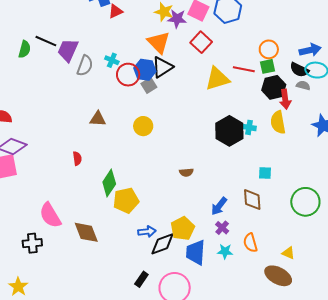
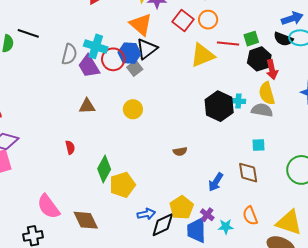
orange circle: (269, 49) -> (208, 20), moved
purple trapezoid: (68, 50) -> (89, 66), moved, turned -50
cyan cross: (112, 60) -> (96, 46), size x1.6
gray semicircle: (303, 85) -> (262, 110), moved, size x1.5
purple cross: (222, 228) -> (207, 215), moved
yellow triangle: (288, 253) -> (289, 222), size x2.0

